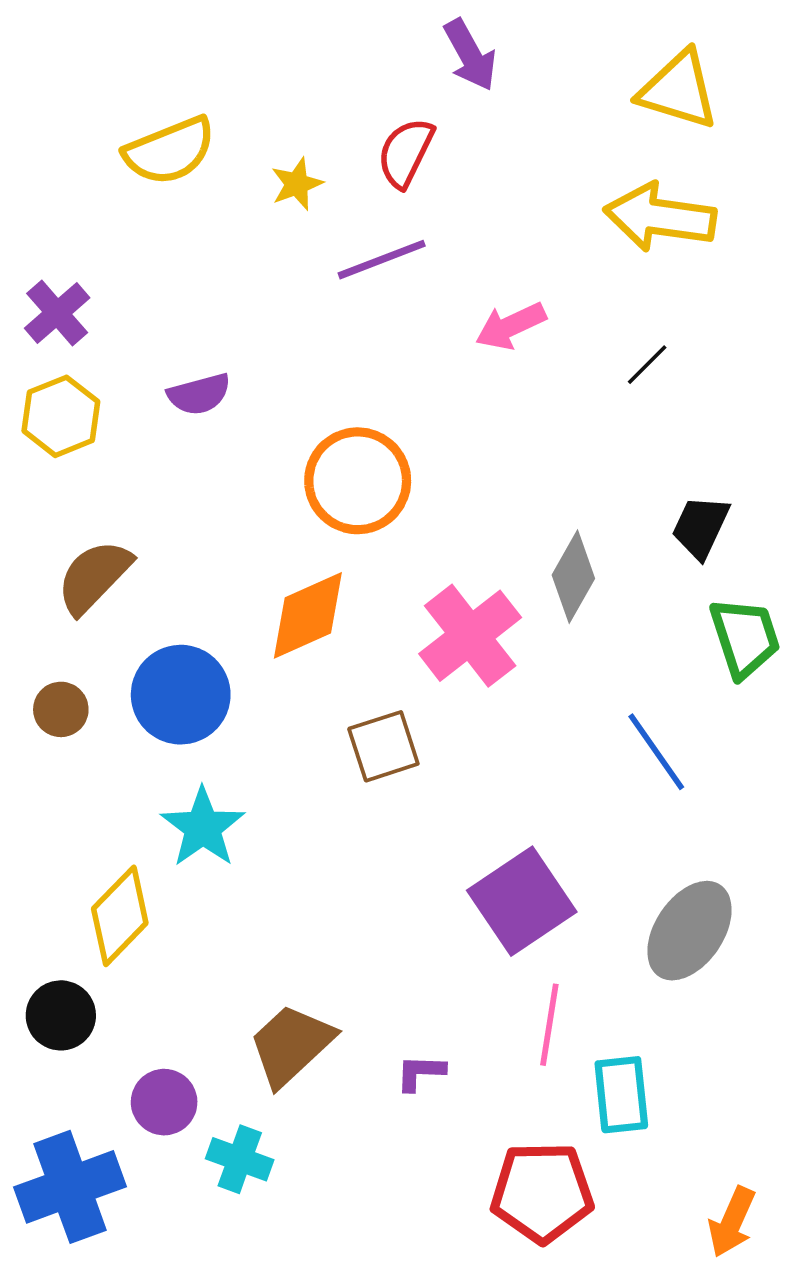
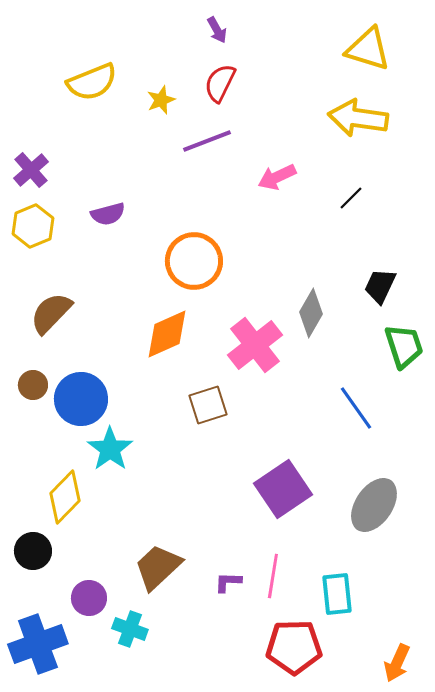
purple arrow: (470, 55) -> (217, 30), moved, size x0.7
blue circle: (181, 695) -> (81, 399), moved
pink line: (549, 1025) -> (273, 576), moved

